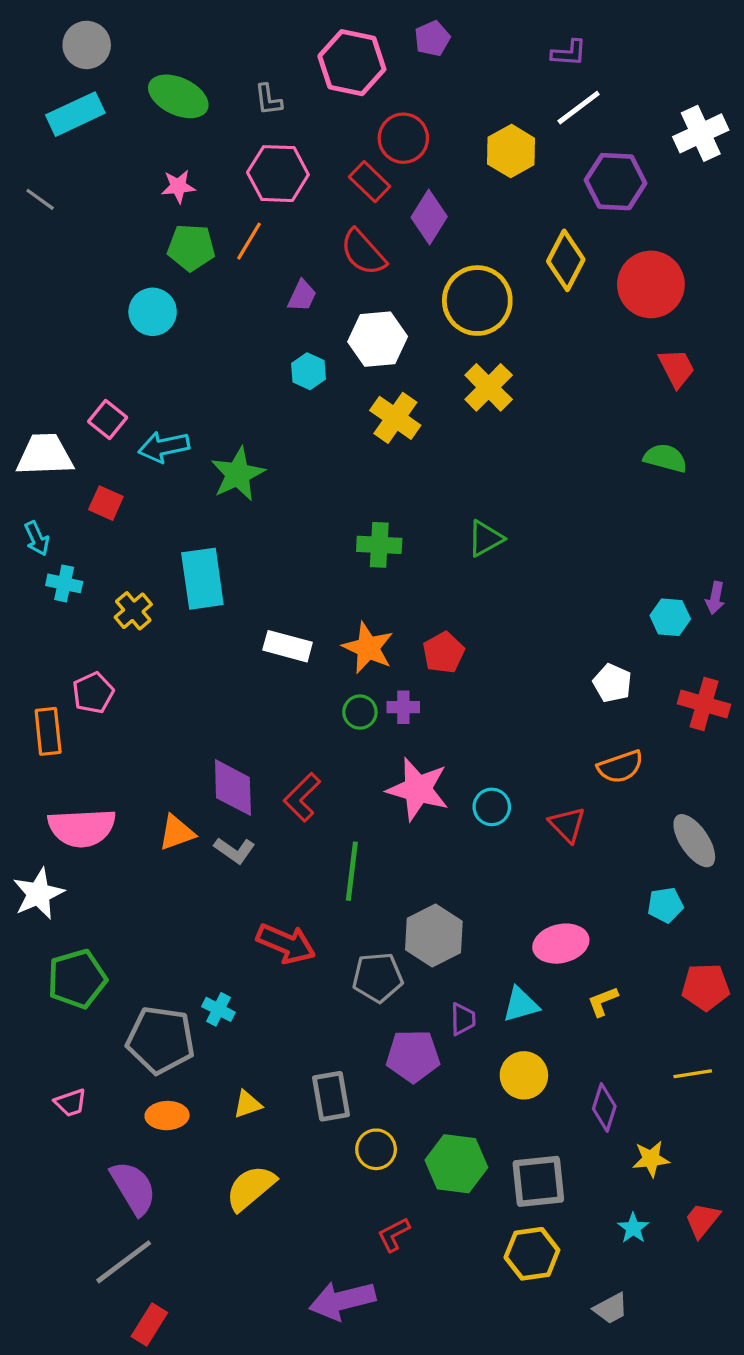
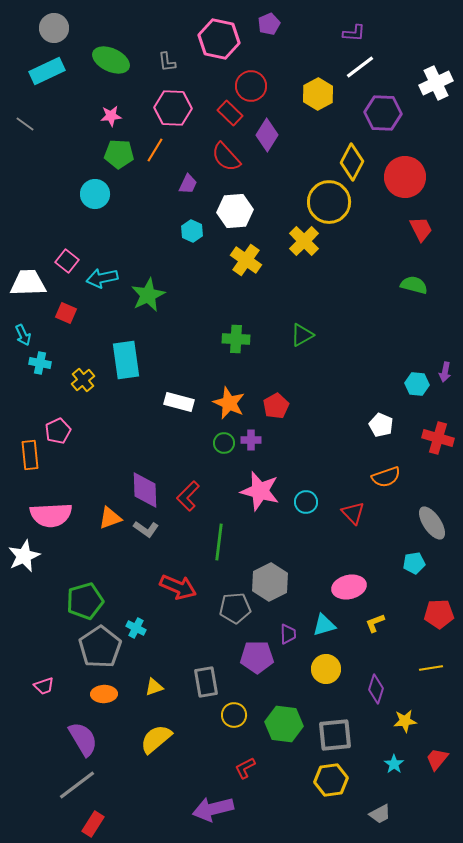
yellow circle: (477, 301) -> (329, 202), moved
green pentagon: (77, 979) -> (85, 601), moved
gray pentagon: (161, 1040) -> (100, 647), turned 30

